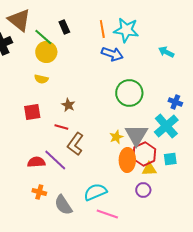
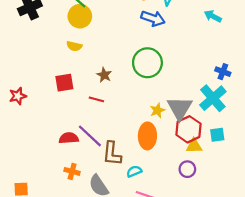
green circle: (129, 93) -> (147, 63), moved
brown L-shape: (75, 144) -> (112, 154), moved, turned -30
orange ellipse: (127, 160) -> (147, 136), moved
cyan semicircle: (95, 192) -> (134, 171), size x0.6

